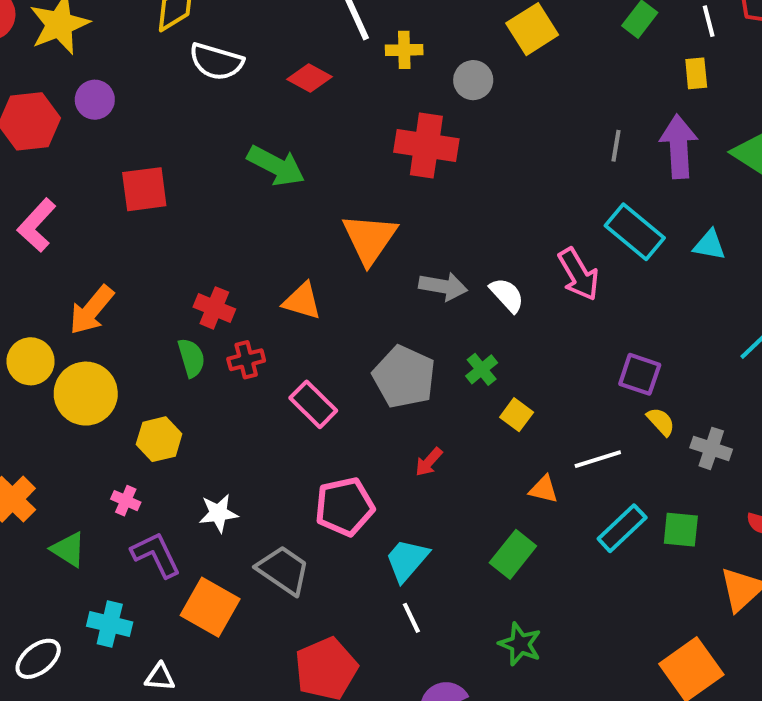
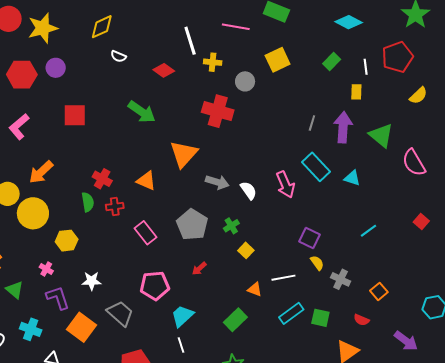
white semicircle: (216, 62) -> (118, 56), size x0.6

